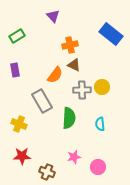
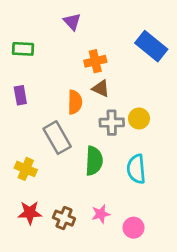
green rectangle: (17, 36) -> (23, 49), turned 35
orange semicircle: (55, 75) -> (75, 102), turned -36
cyan semicircle: (100, 124) -> (136, 169), size x1.5
brown cross: (47, 172) -> (64, 218), moved

